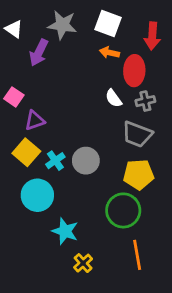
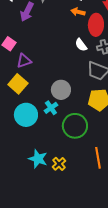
cyan cross: (55, 161) -> (51, 108), moved
green circle: (123, 210) -> (75, 126), moved
cyan star: (65, 231) -> (38, 159), moved

